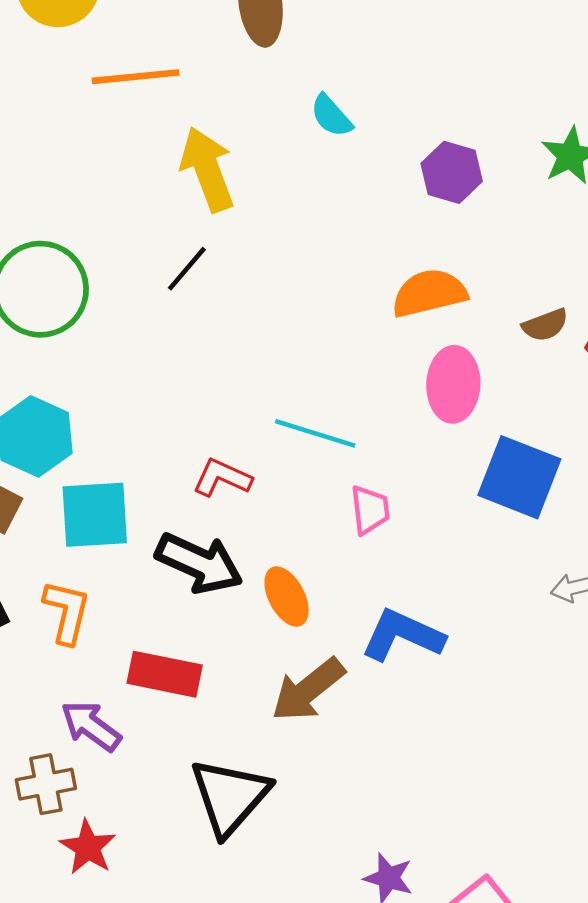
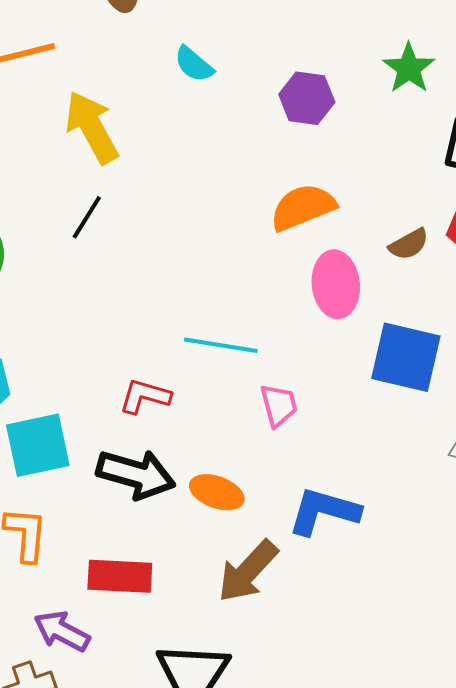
brown semicircle: (545, 325) -> (409, 244), moved
orange ellipse: (287, 597) -> (217, 492), turned -34

